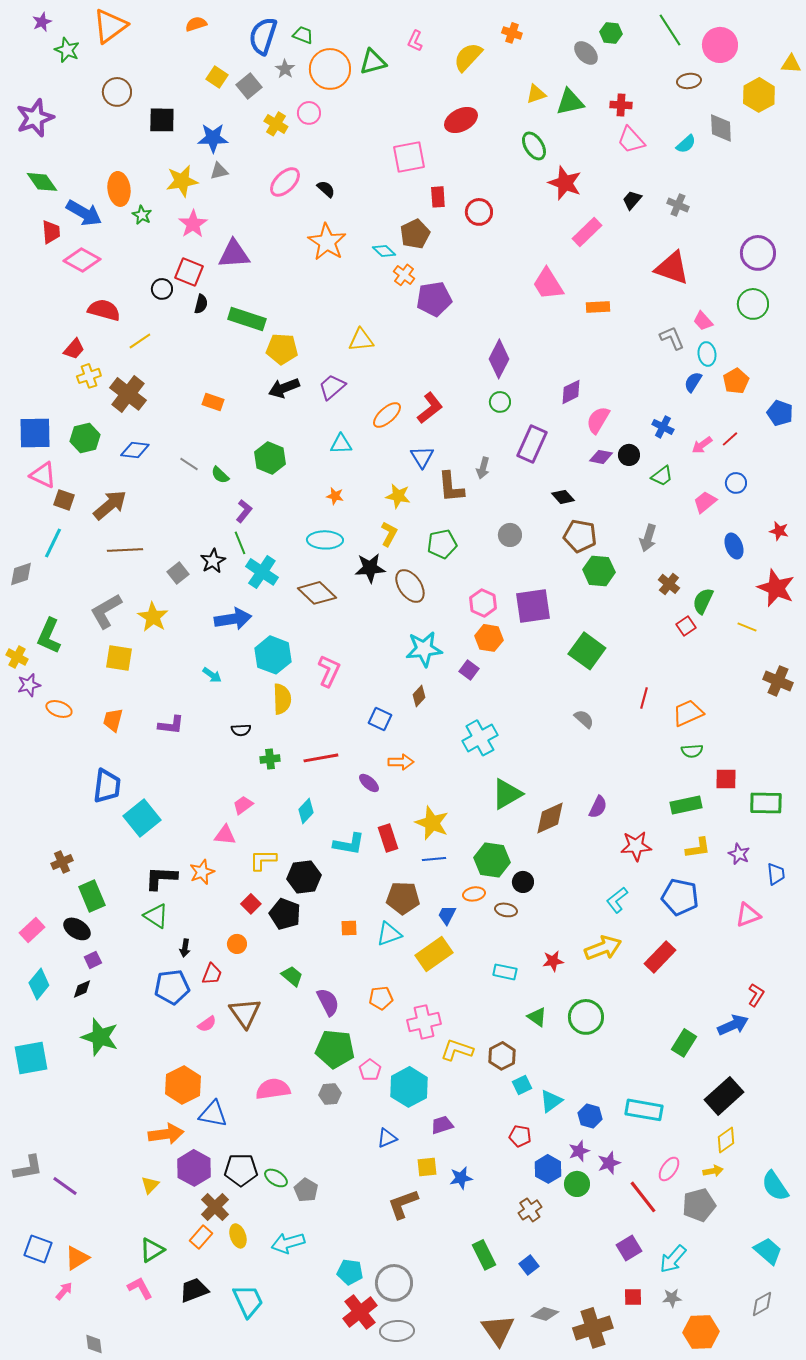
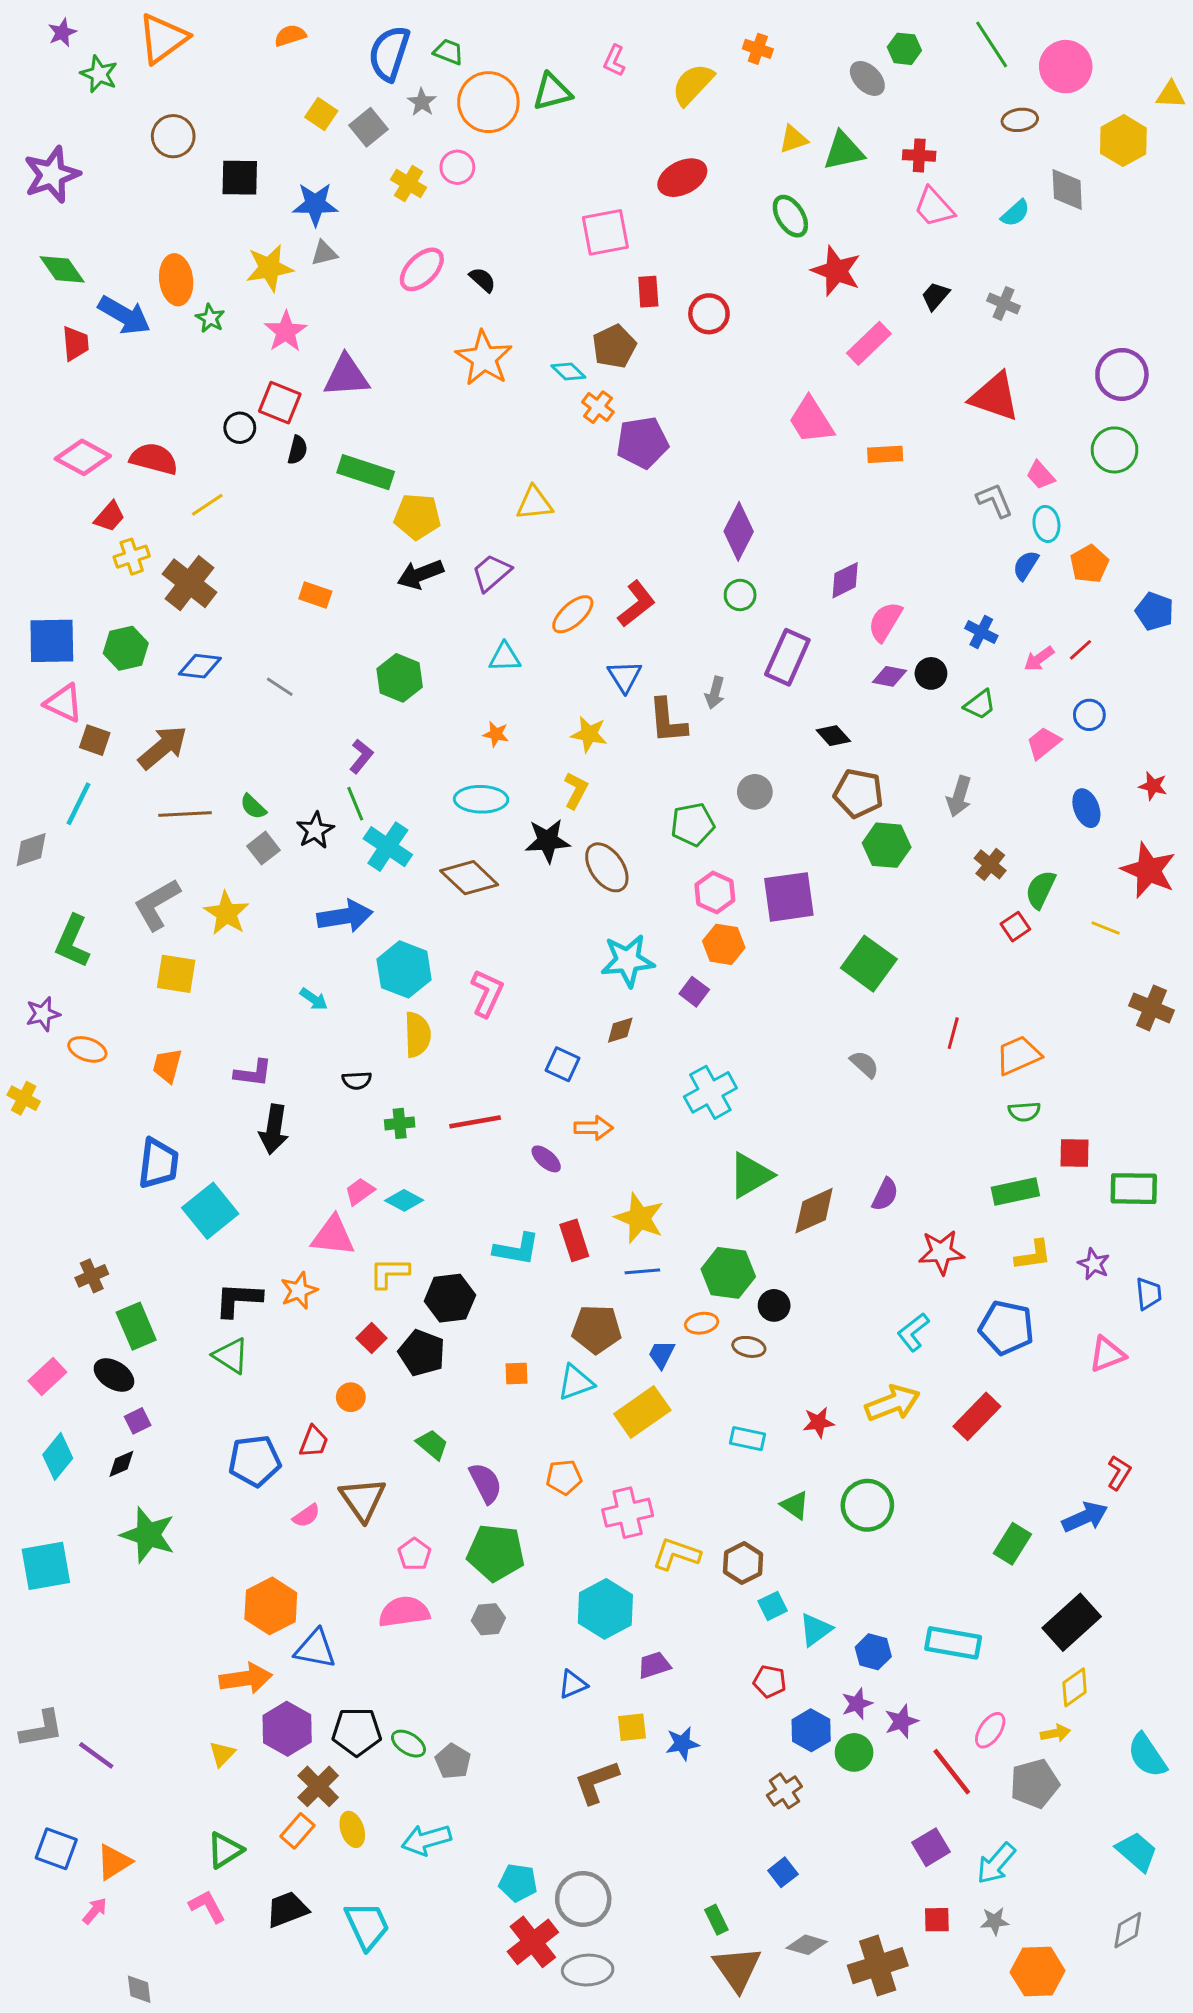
pink diamond: (82, 260) -> (83, 457), moved
green semicircle: (220, 475) -> (253, 807), moved
green pentagon: (442, 544) -> (693, 824), moved
yellow cross: (17, 657) -> (24, 1098), moved
brown diamond: (419, 696) -> (620, 1030), turned 30
cyan diamond: (306, 811) -> (404, 1200), moved, turned 75
pink triangle: (225, 835) -> (333, 1236), size x1.4
black arrow: (185, 948) -> (274, 1129), moved, size x1.8
pink pentagon: (370, 1070) -> (414, 1554), moved
green rectangle: (484, 1255) -> (716, 1920), moved, size x0.7

